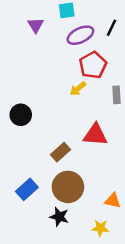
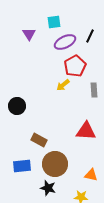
red triangle: (95, 135) -> (86, 131), moved
brown rectangle: (60, 152) -> (39, 140), moved, turned 70
blue rectangle: (27, 189) -> (22, 166), turned 36

